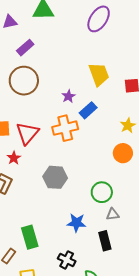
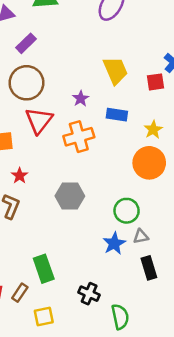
blue rectangle: (88, 110) -> (117, 115), moved, turned 54
red triangle: (27, 133) -> (39, 120), moved
orange circle: (123, 153) -> (149, 163), size x1.4
blue star: (77, 223) -> (114, 244), moved, turned -30
black rectangle: (105, 241) -> (149, 268), moved

